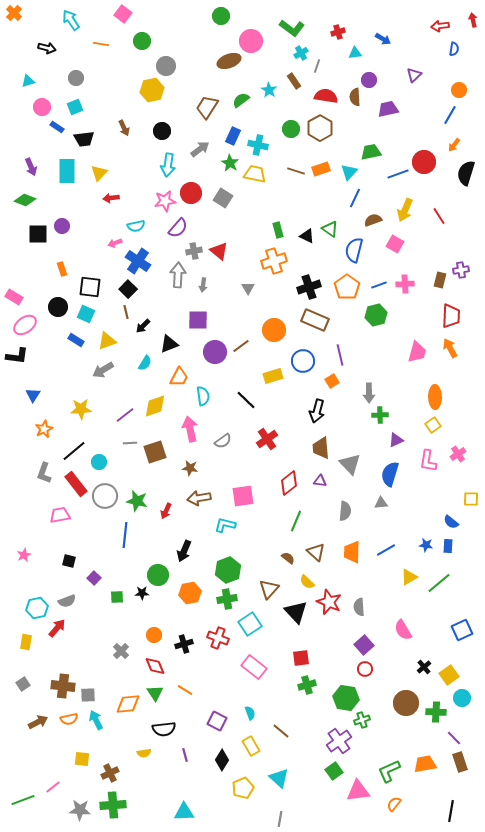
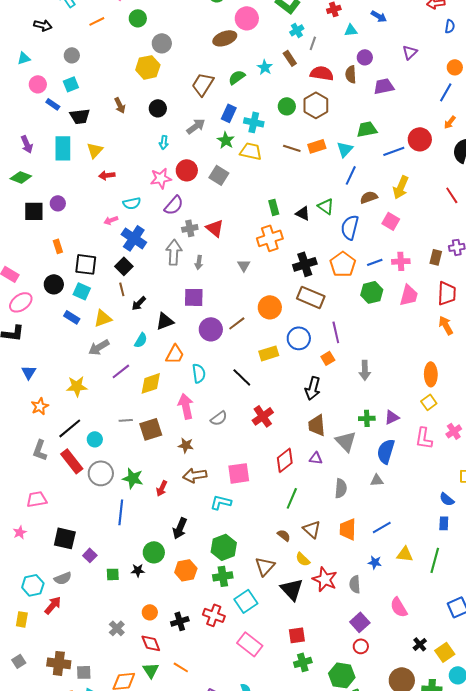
orange line: (101, 44) -> (97, 21), turned -35
cyan arrow: (168, 165) -> (164, 142), size x0.6
red line: (439, 216) -> (452, 195), moved
pink trapezoid: (417, 352) -> (409, 295), moved
purple line: (125, 415) -> (121, 371), moved
green cross: (380, 415) -> (367, 418), moved
pink trapezoid: (60, 515) -> (37, 499), moved
blue star: (426, 545) -> (375, 562), moved
black square: (69, 561) -> (65, 538), size x1.6
yellow triangle: (409, 577) -> (405, 554), turned 36
green line: (439, 583) -> (435, 560), turned -35

